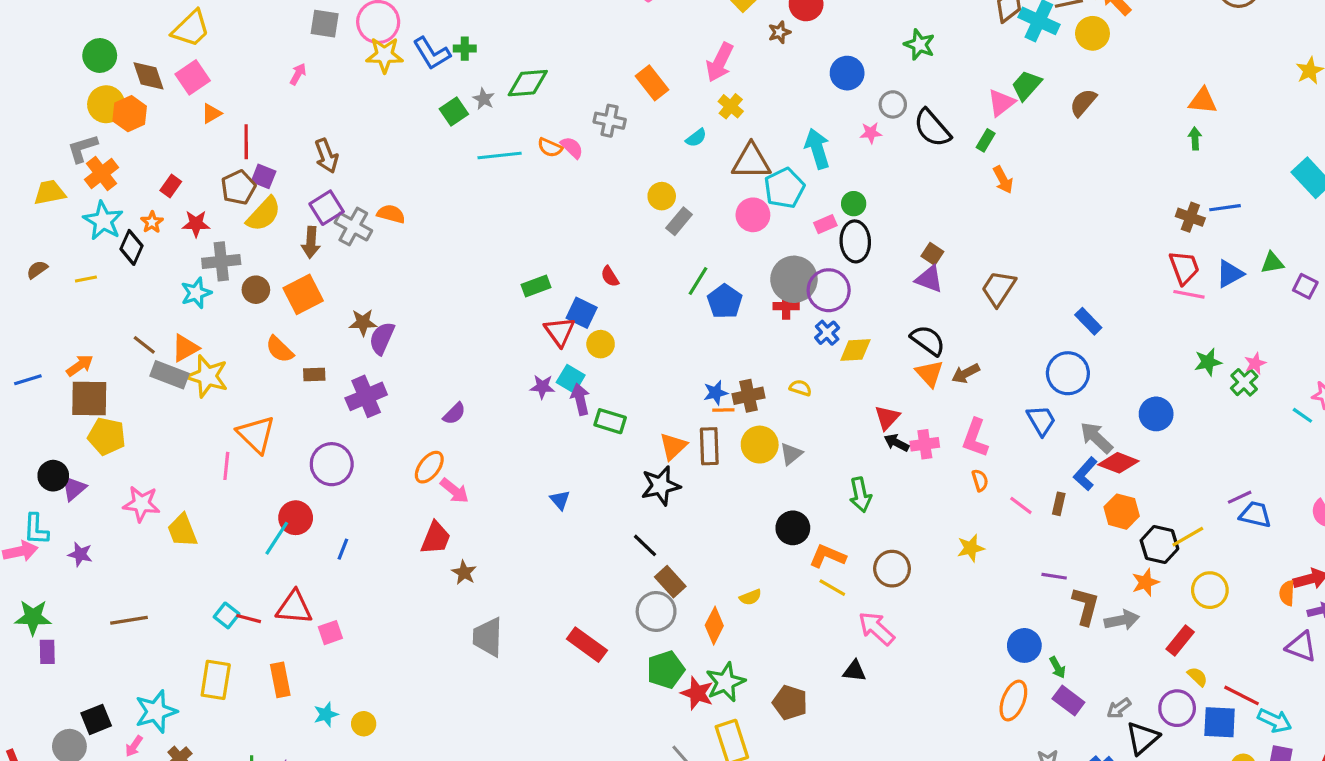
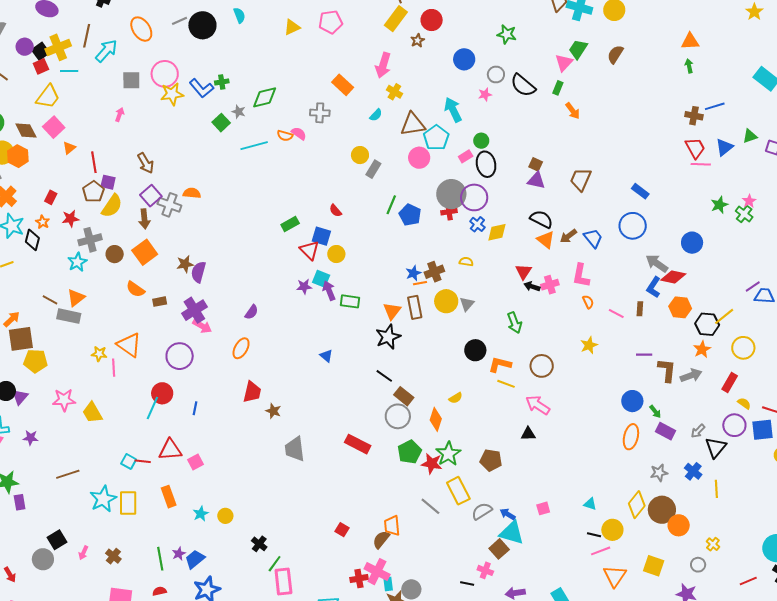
yellow star: (207, 376) -> (99, 354), moved, size x0.6
blue trapezoid: (1041, 420) -> (593, 238), moved
pink arrow: (454, 491) -> (202, 326), moved
cyan star: (156, 711) -> (103, 499), moved

